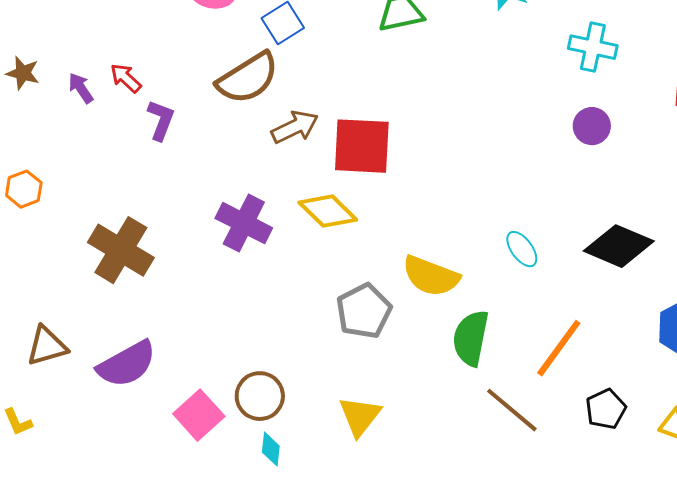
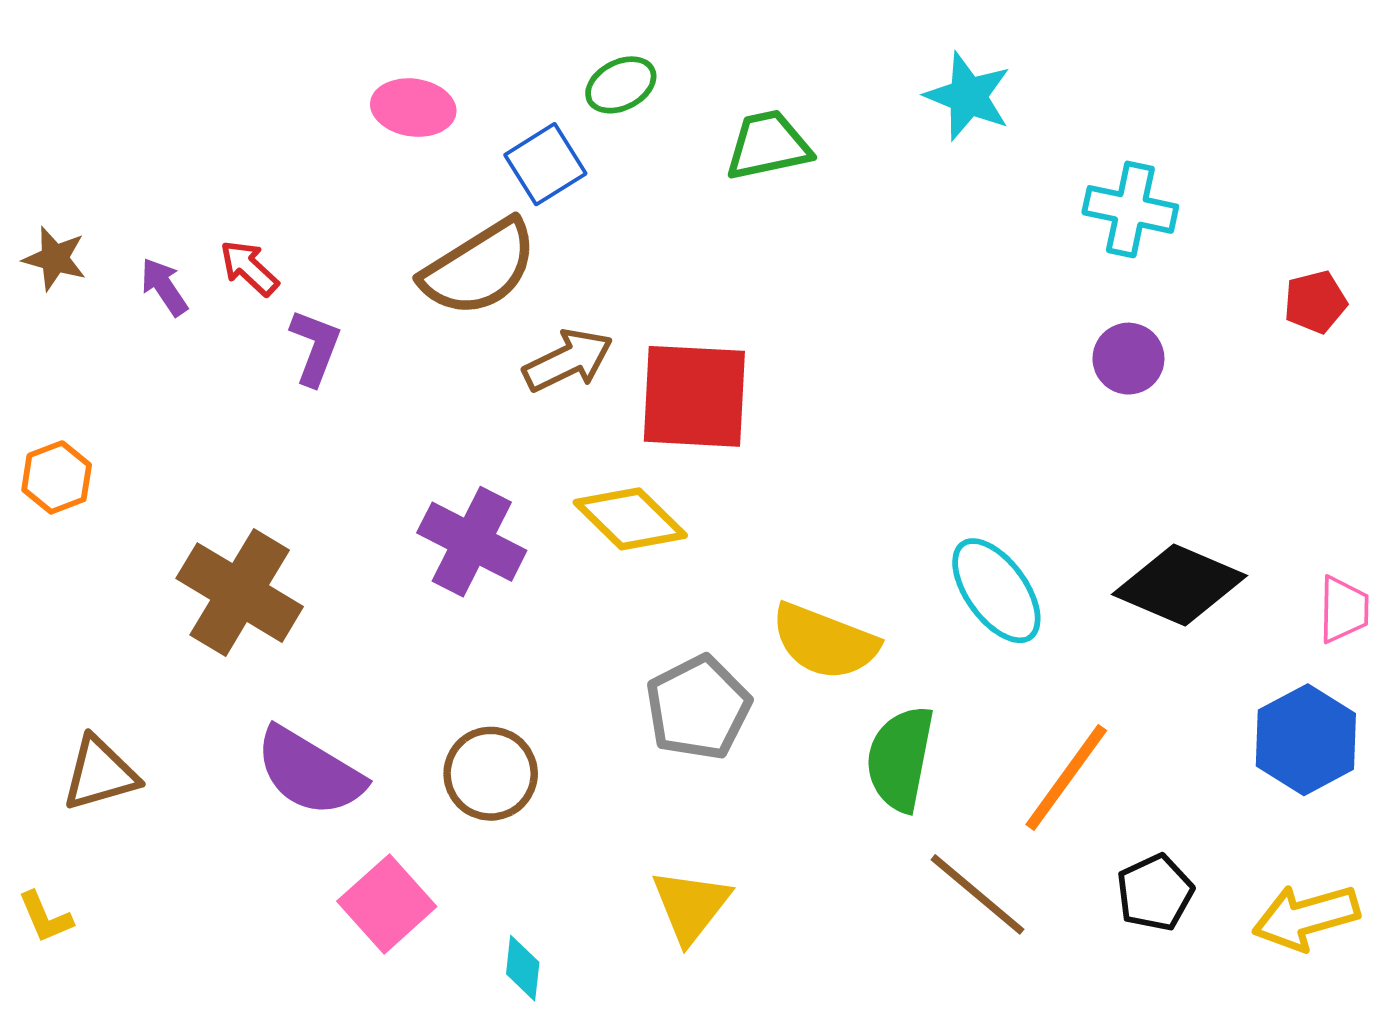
cyan ellipse: (522, 249) -> (996, 591), size x1.5
purple semicircle: (127, 364) -> (309, 772), moved, turned 60
brown circle: (260, 396) -> (491, 774), moved

